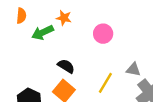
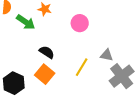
green arrow: (43, 32) -> (26, 22), turned -120

